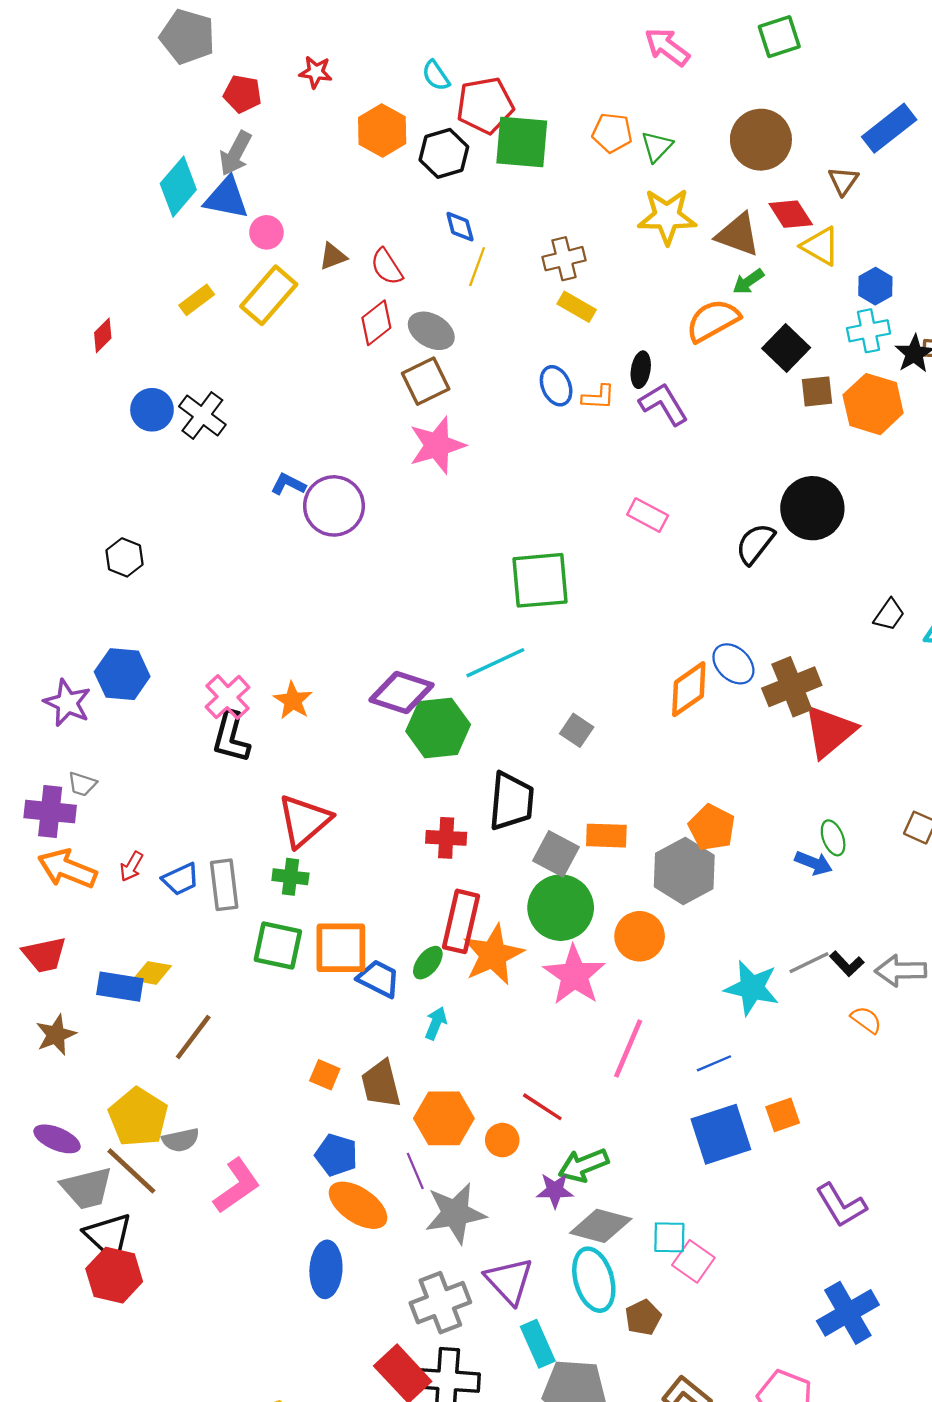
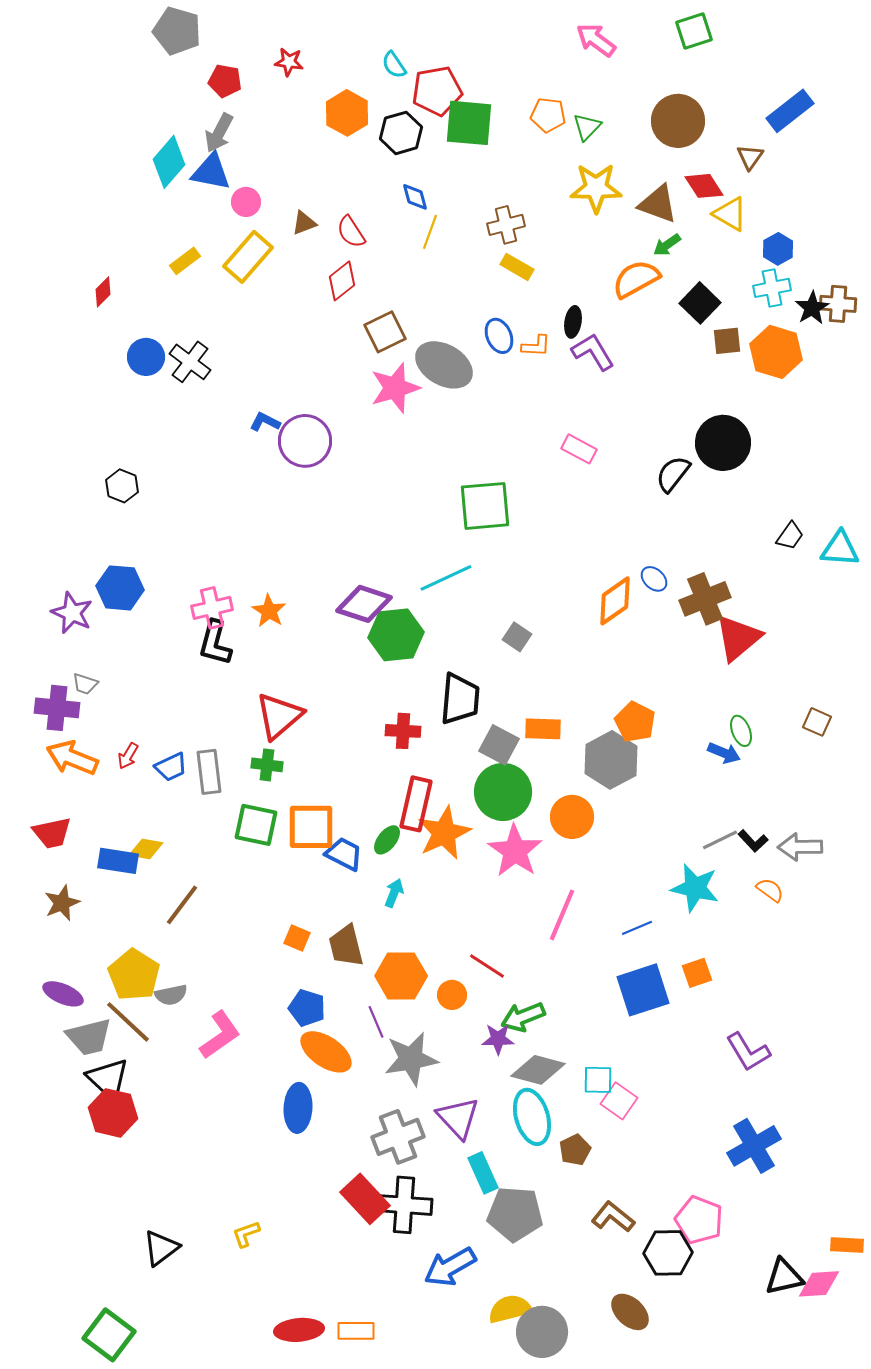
gray ellipse: (431, 331) -> (444, 365), moved, size x1.4
blue ellipse: (733, 664) -> (654, 579), size x0.7
pink cross: (228, 697) -> (212, 608), turned 30
cyan star: (752, 988) -> (695, 888), moved

